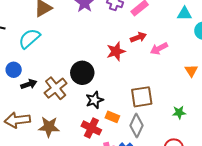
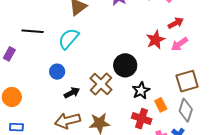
pink arrow: (159, 49) -> (179, 44), moved
black arrow: (29, 84) -> (72, 93), moved
orange rectangle: (112, 117) -> (161, 105), turned 48

